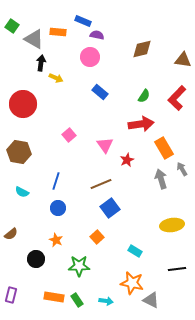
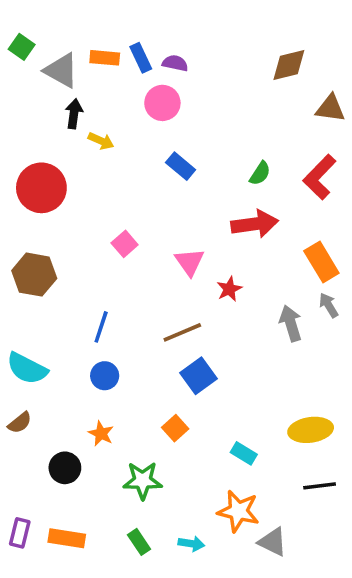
blue rectangle: (83, 21) -> (141, 58), moved, turned 42
brown diamond: (142, 49) -> (289, 65), moved
orange rectangle: (164, 148) -> (321, 262), moved
cyan semicircle: (22, 192) -> (27, 368), moved, size x1.6
yellow ellipse: (172, 225) -> (311, 430), moved
orange rectangle: (54, 297) -> (67, 538), moved

